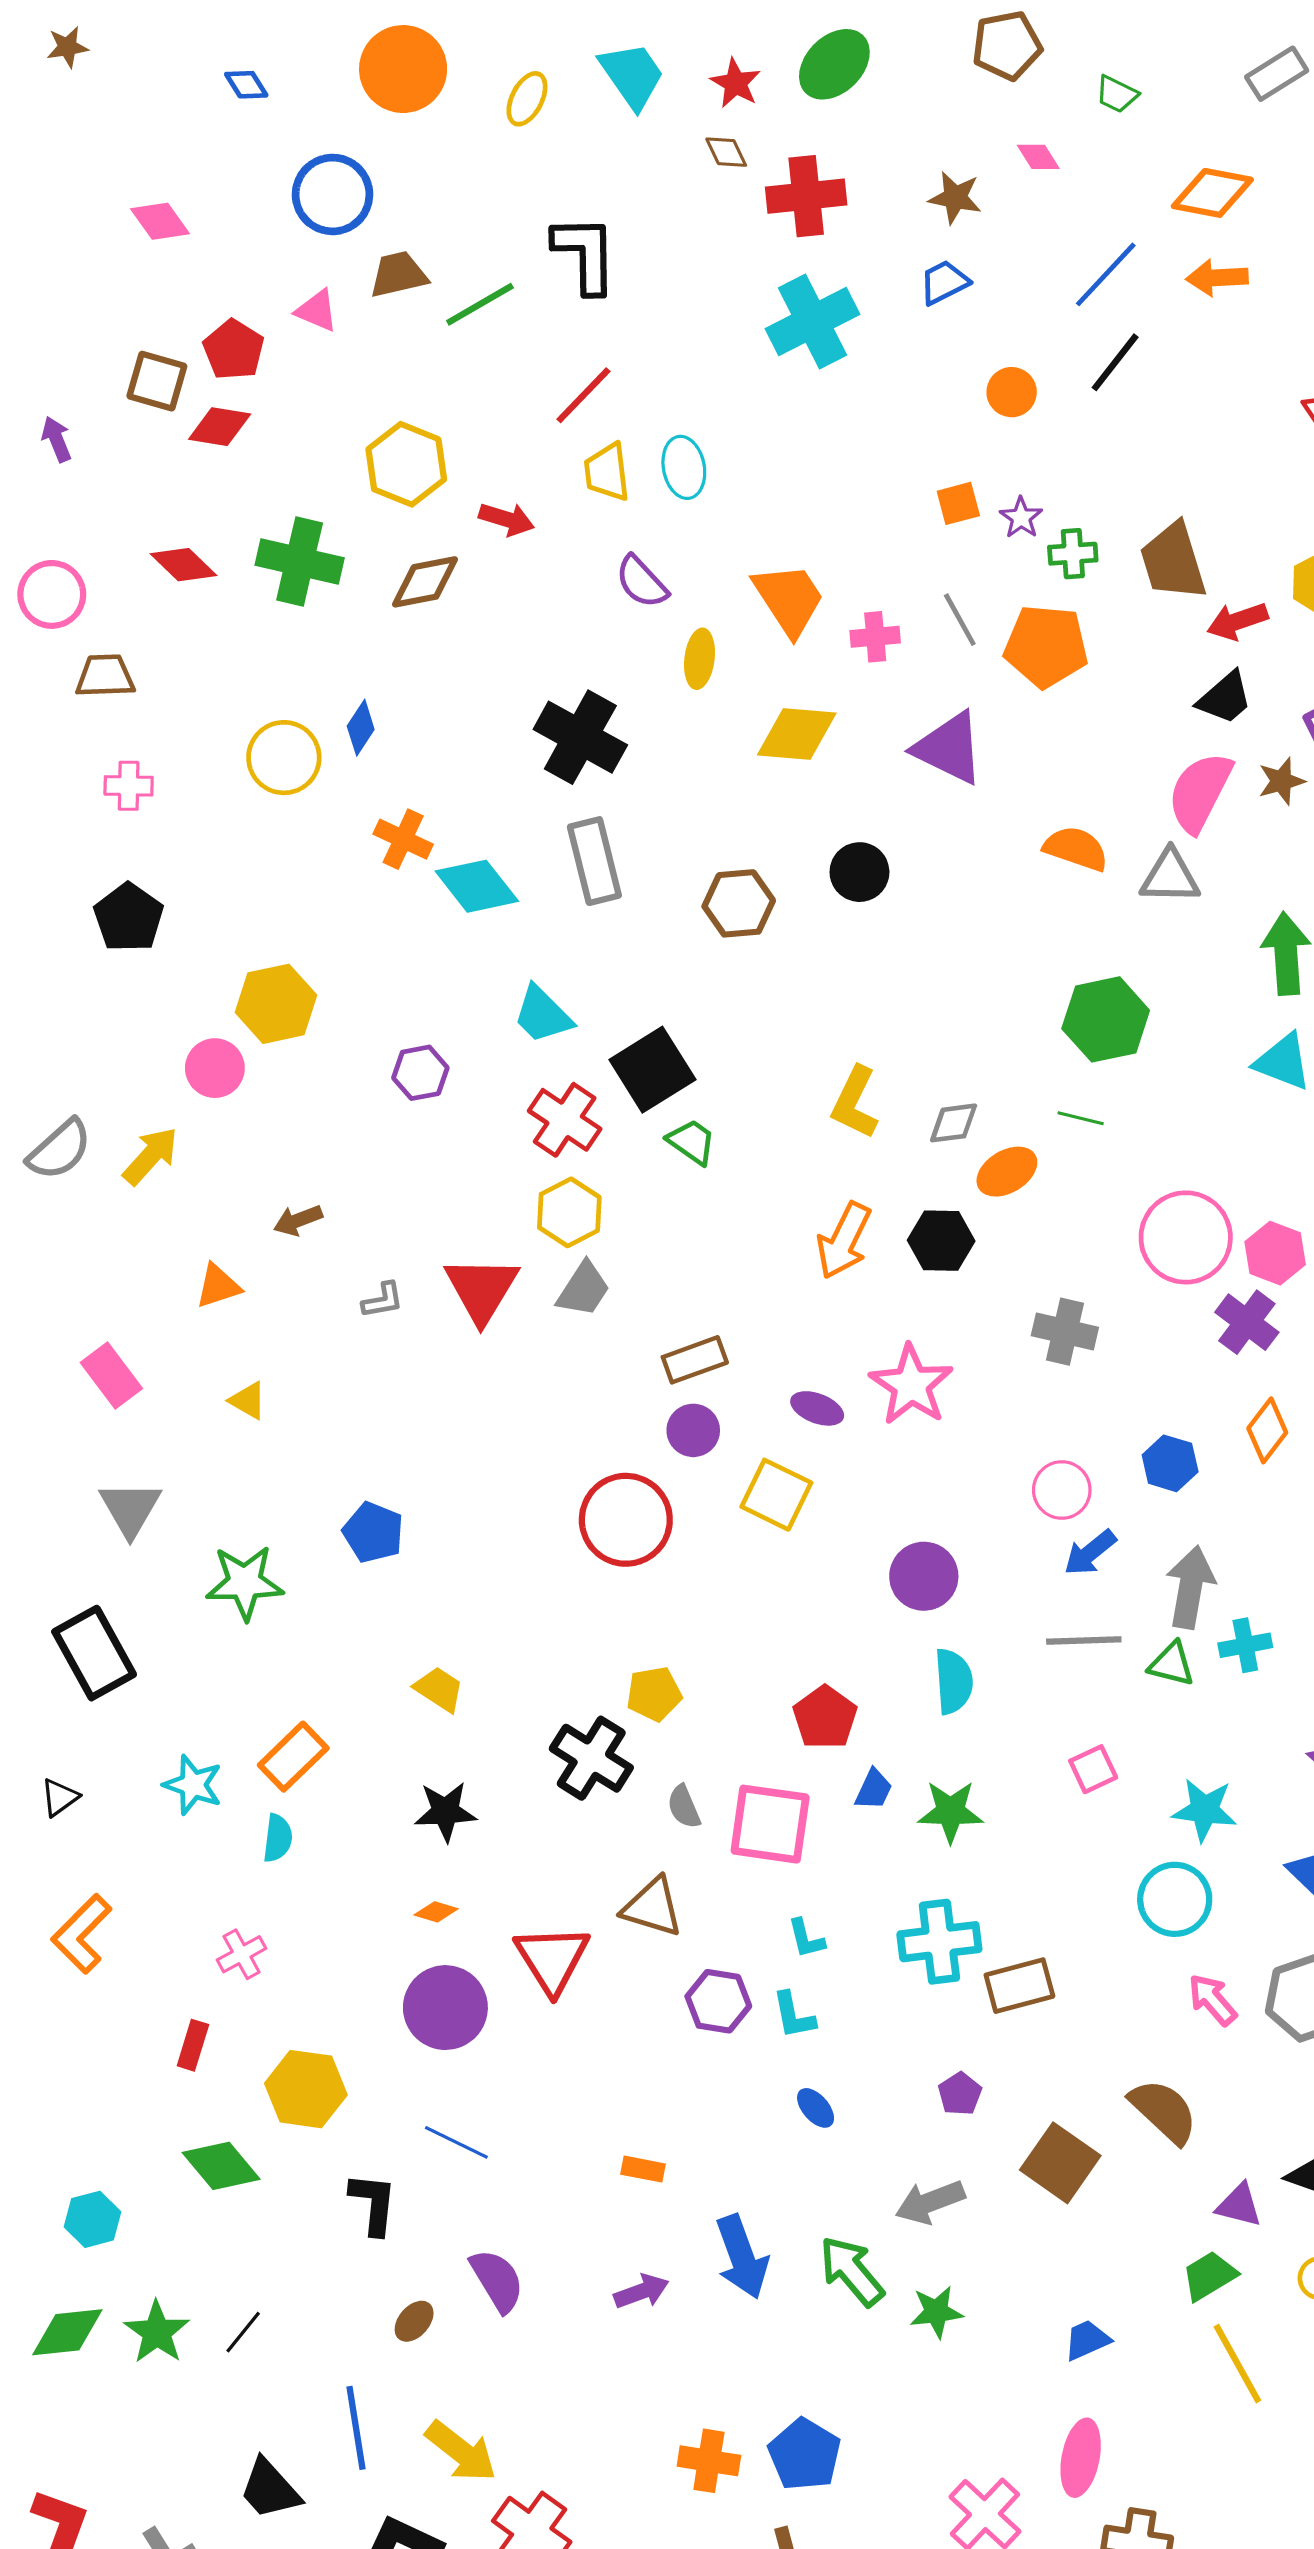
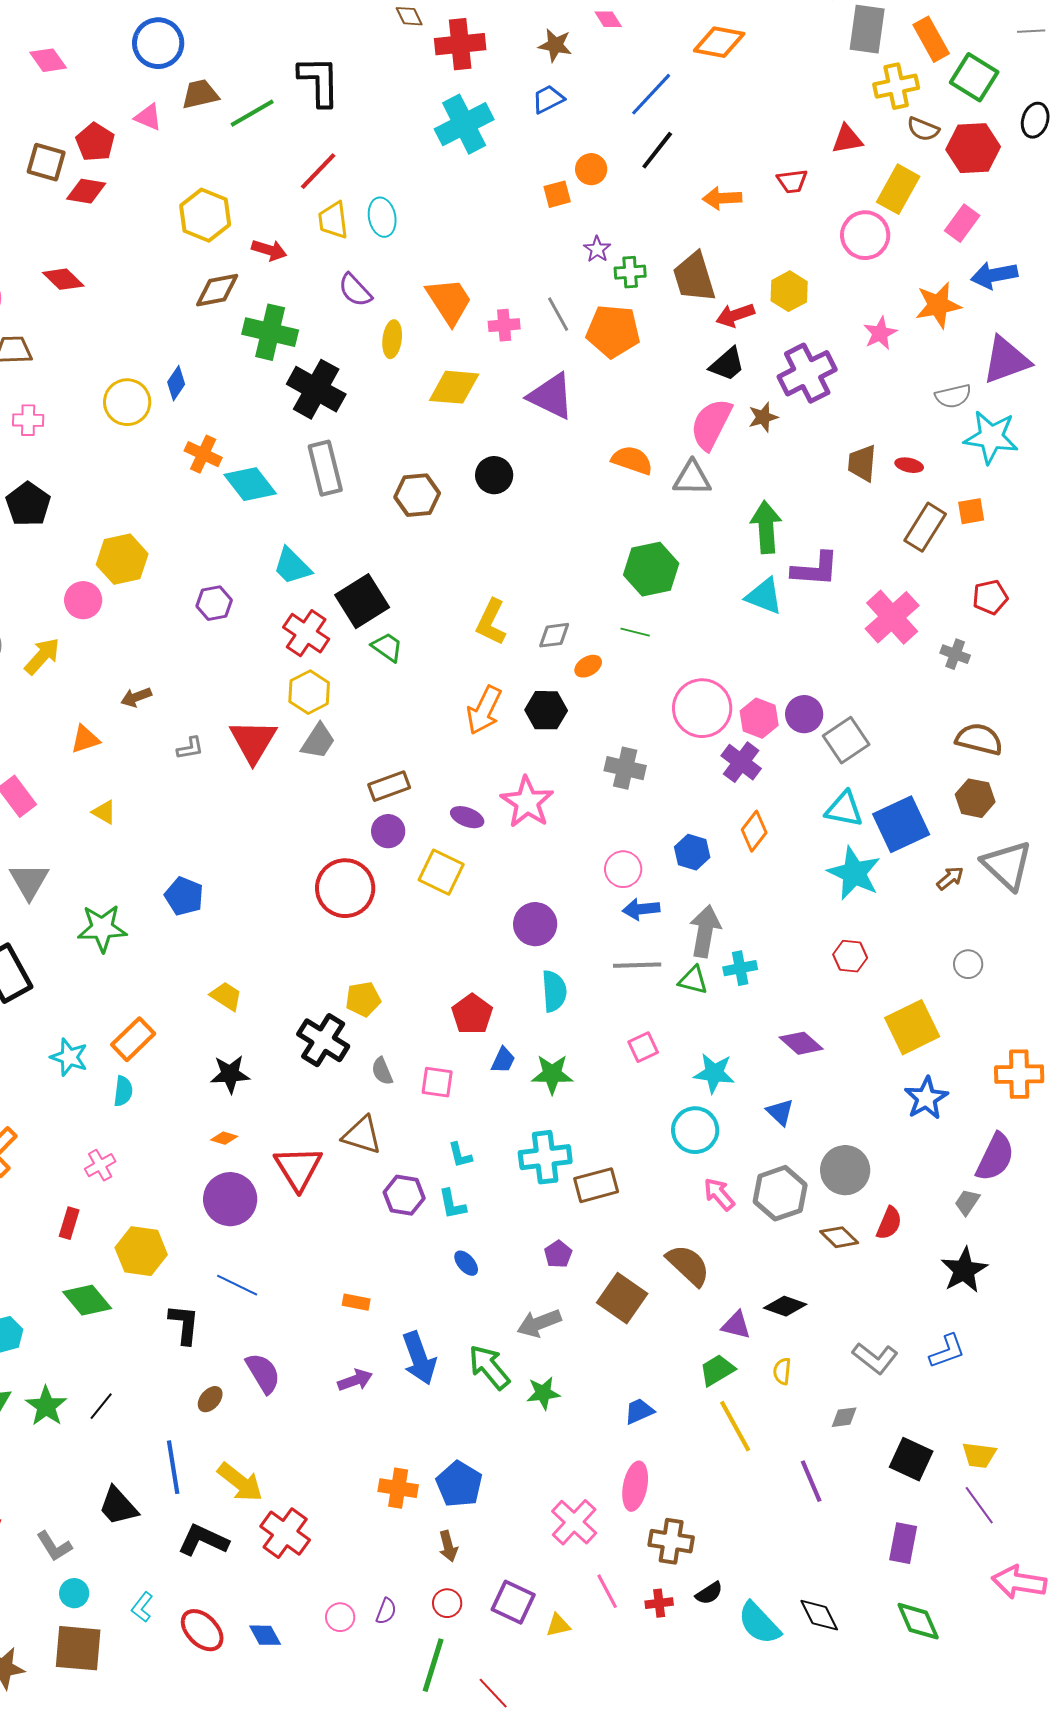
orange arrow: (1217, 278) -> (722, 198), moved
orange square: (958, 503) -> (557, 194), moved
green cross: (300, 561) -> (270, 332), moved
orange ellipse: (1007, 1172) -> (588, 666), size x0.7
blue arrow: (1090, 1553) -> (641, 909), turned 33
pink square: (770, 1824) -> (437, 1082), size x0.6

